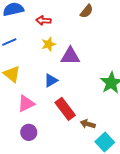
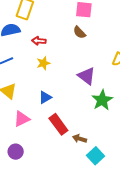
brown semicircle: (87, 11) -> (79, 32), turned 96
purple triangle: (70, 56) -> (87, 76), moved, turned 36
purple circle: (29, 132) -> (16, 152), moved

